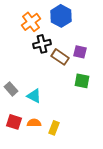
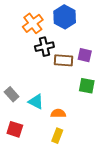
brown rectangle: (60, 57) -> (64, 60), turned -30
orange semicircle: (34, 123) -> (58, 113), moved

